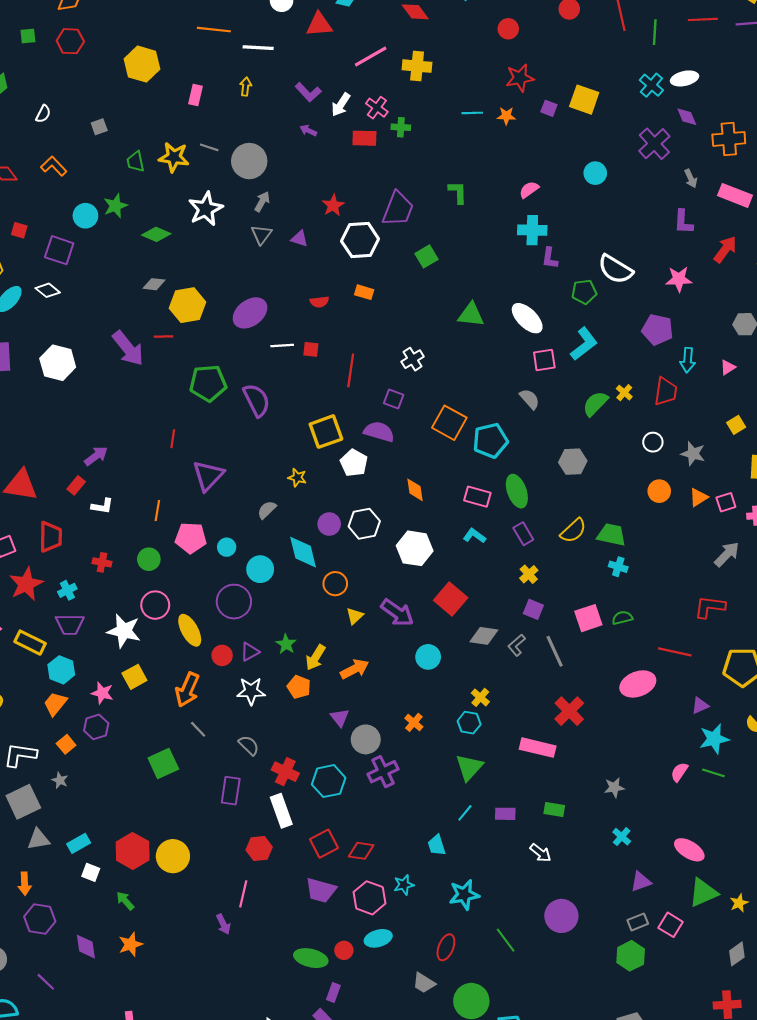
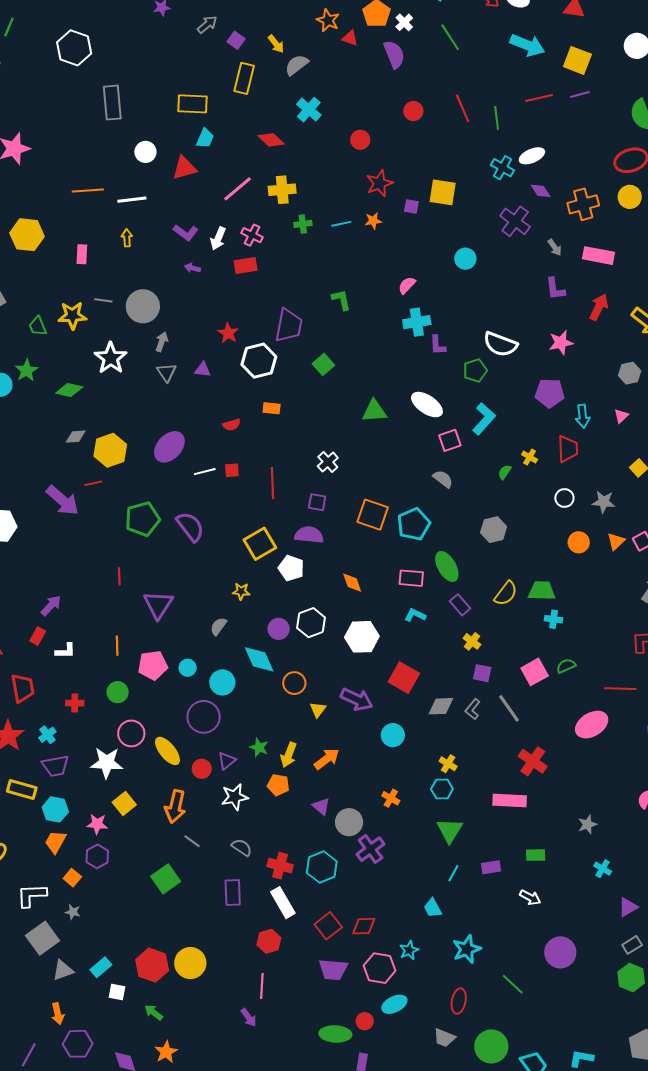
green cross: (401, 127) -> (303, 224), moved
green semicircle: (595, 404) -> (505, 472), size x0.6

